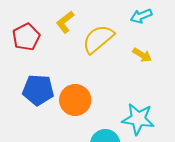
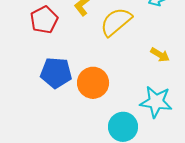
yellow arrow: (142, 55) -> (160, 55), moved

